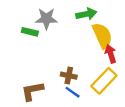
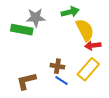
green rectangle: (30, 32) -> (22, 30), size x1.5
red arrow: (111, 54) -> (93, 46), turned -77

